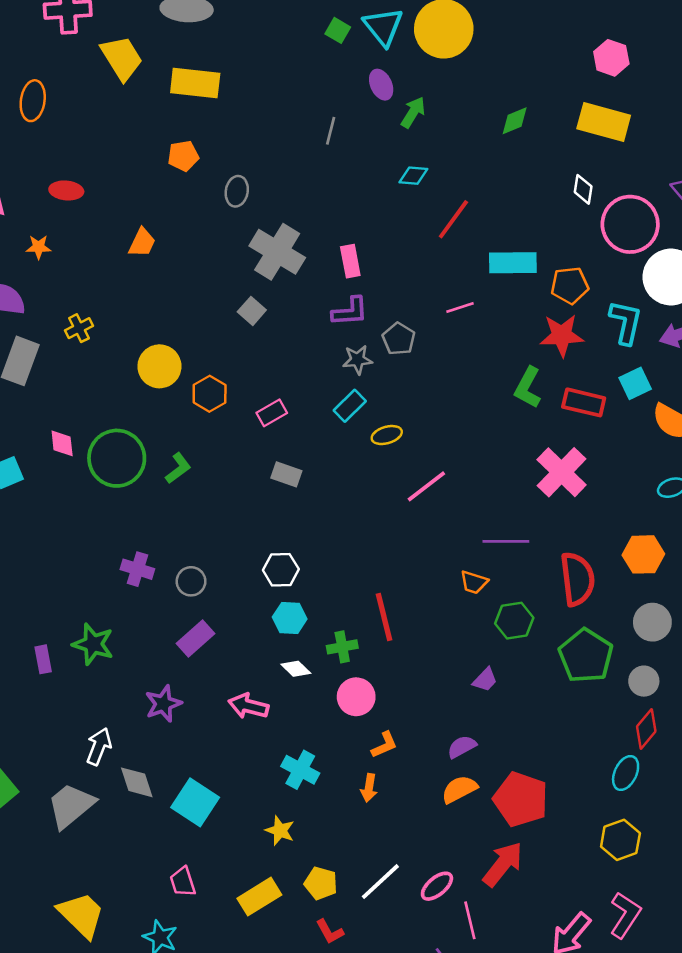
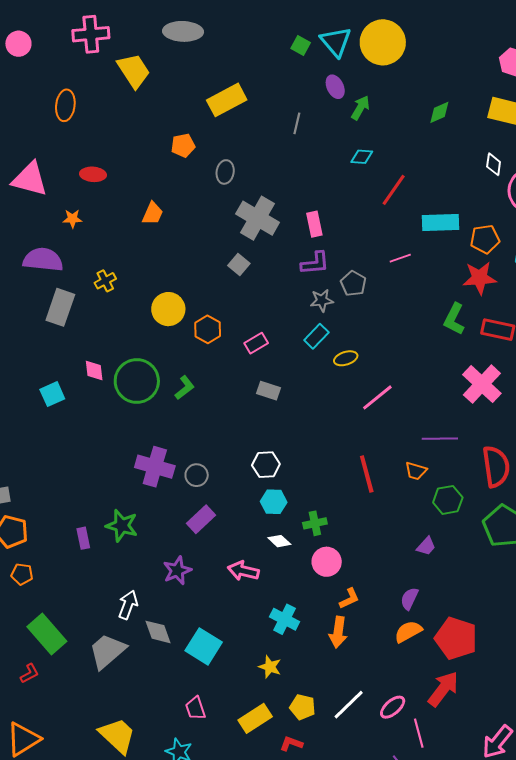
yellow rectangle: (195, 83) -> (227, 100), moved, turned -33
purple cross: (137, 569) -> (155, 467), size x1.5
red line: (384, 617) -> (367, 474), moved
purple semicircle: (462, 747) -> (409, 599), turned -35
orange arrow: (369, 788) -> (338, 632), size x1.4
red L-shape: (330, 932) -> (291, 744), moved, turned 140

